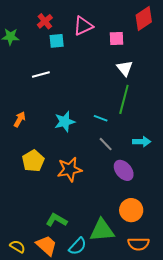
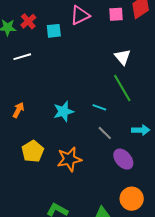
red cross: (45, 21) -> (28, 21), moved
pink square: (117, 39) -> (116, 14), moved
white line: (41, 74) -> (22, 57), moved
green line: (124, 99) -> (122, 88), turned -44

